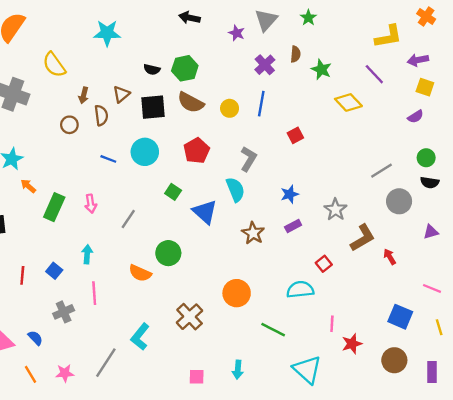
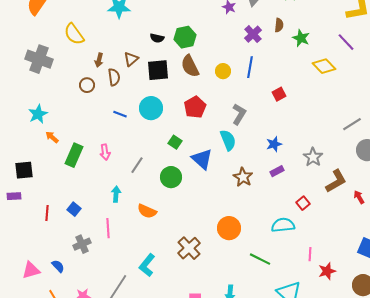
brown semicircle: (191, 102) -> (190, 66), turned 35
green circle: (168, 253) -> (171, 177), moved
cyan arrow: (87, 254) -> (116, 194), moved

